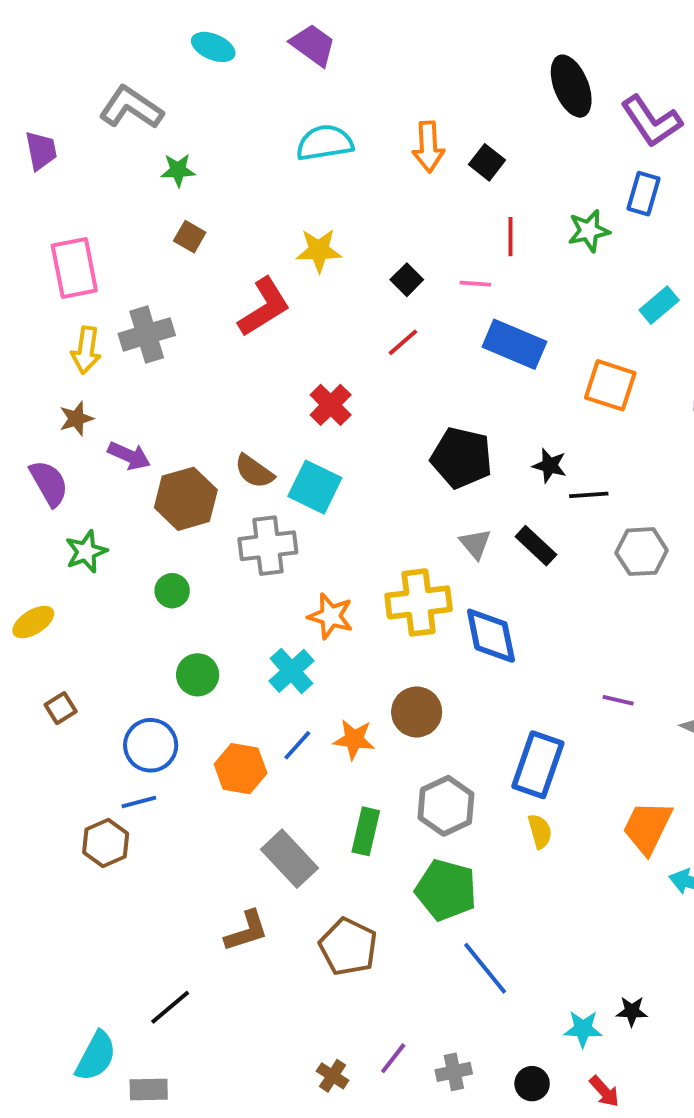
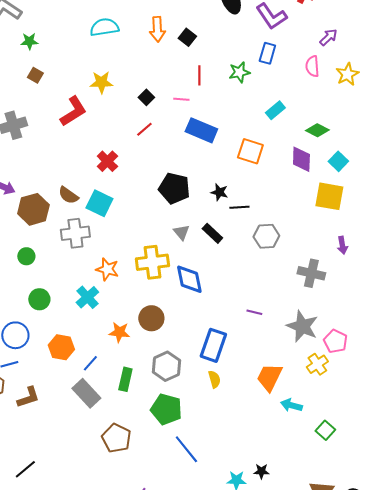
blue line: (297, 745) -> (90, 363), moved
brown L-shape: (246, 931) -> (28, 397), moved

